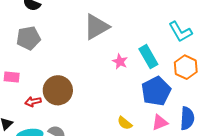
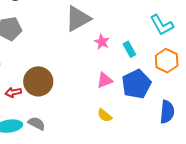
cyan rectangle: (148, 57) -> (129, 49), size x0.7
pink star: (120, 62) -> (102, 42), moved
pink triangle: (160, 122) -> (105, 80), moved

